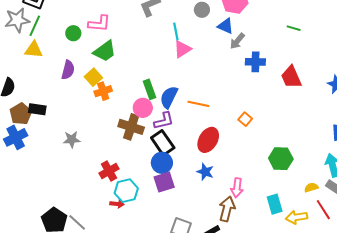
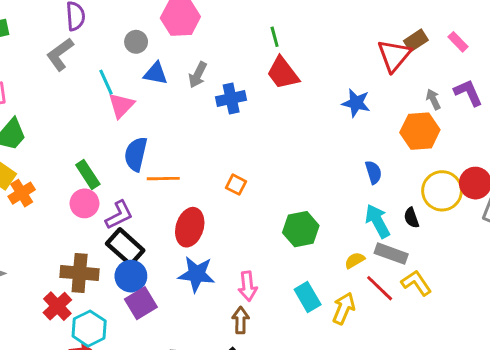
blue triangle: (226, 26) -> (156, 73), moved
green line: (294, 28) -> (275, 37), turned 72
red trapezoid: (291, 77) -> (283, 73), moved
blue semicircle: (169, 97) -> (136, 154), moved
brown cross: (131, 127) -> (80, 273), moved
blue star: (205, 172) -> (196, 274), size x1.4
brown arrow: (227, 209) -> (241, 320), size x0.7
yellow arrow: (297, 217) -> (344, 308), turned 135

